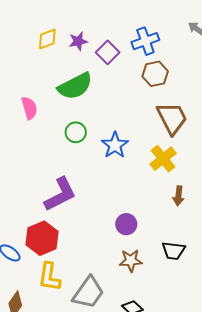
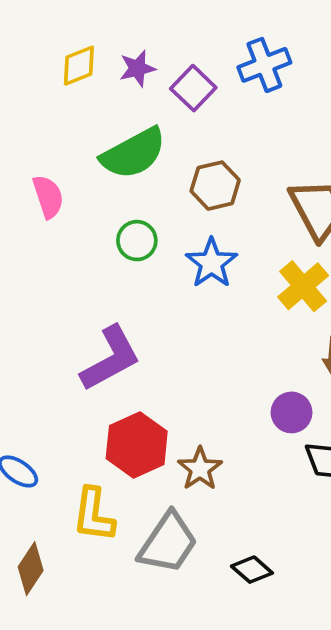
brown hexagon: (155, 74) -> (215, 186), moved
purple circle: (126, 224) -> (292, 412), moved
red hexagon: (42, 238) -> (137, 445), moved
brown star: (131, 261) -> (200, 469), moved, turned -30

